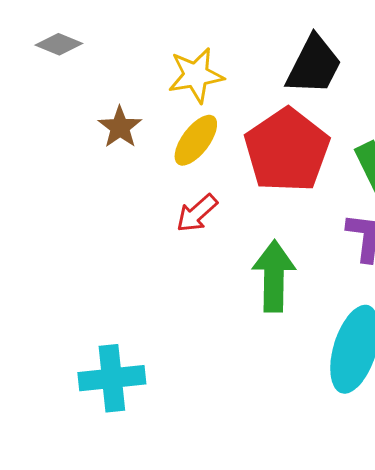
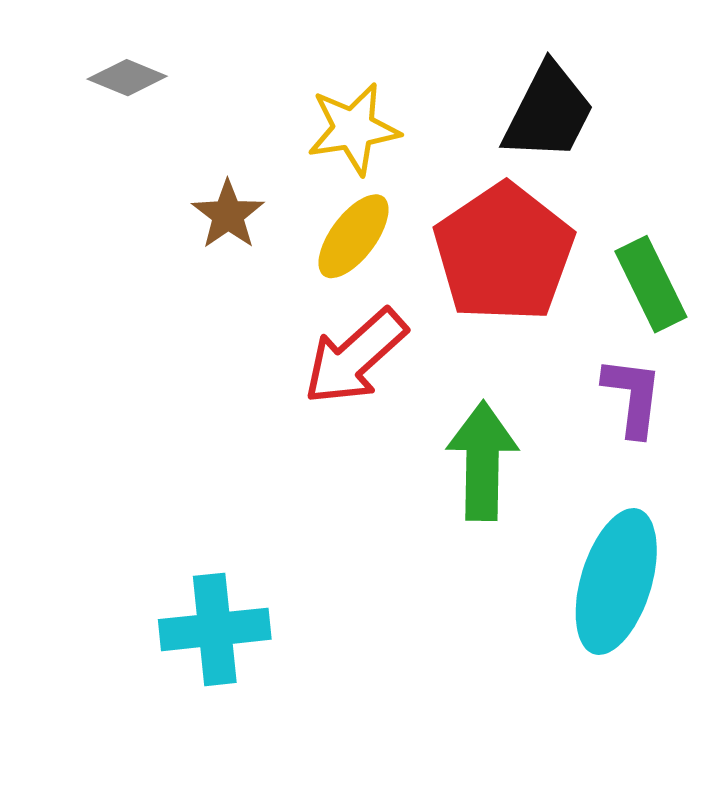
red arrow: (197, 213) -> (355, 357), size x1.5

